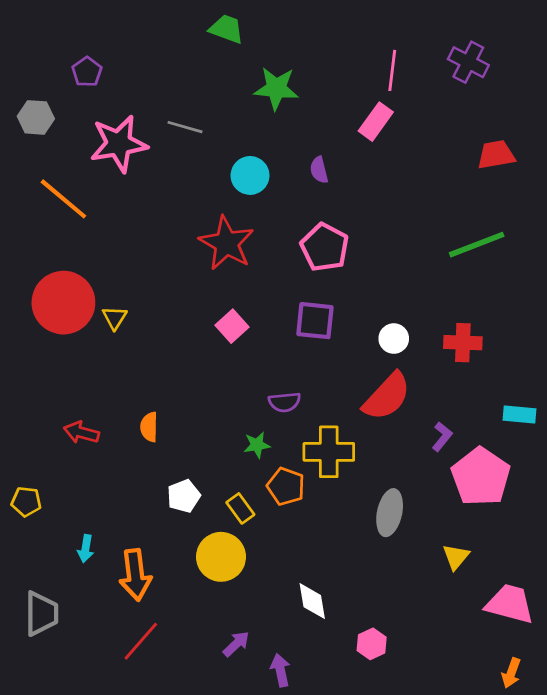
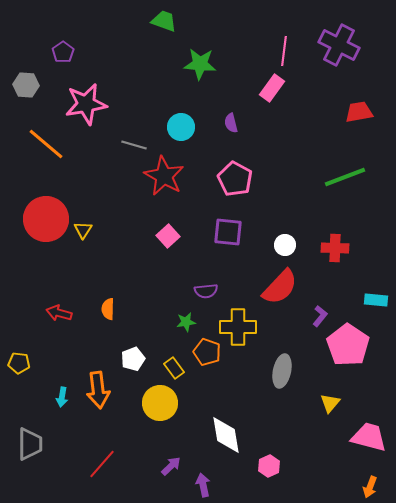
purple cross: (468, 62) -> (339, 45), size x1.4
gray line: (185, 127) -> (134, 145), moved
orange arrow: (135, 575) -> (98, 390), moved
white diamond: (312, 601) -> (226, 435), size x1.4

